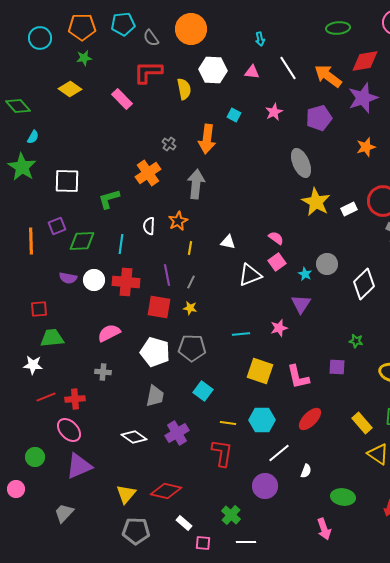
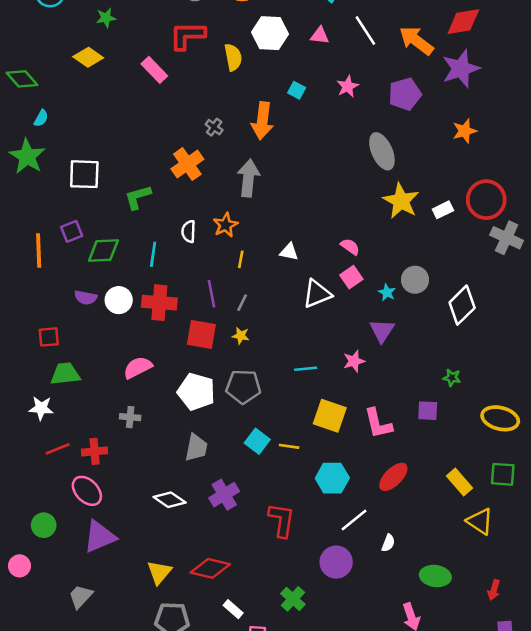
yellow line: (228, 423) -> (289, 446), moved

